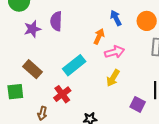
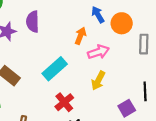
orange circle: (147, 21) -> (122, 23), moved
red cross: (62, 94) -> (64, 102), moved
purple square: (138, 104) -> (127, 108), turned 35

